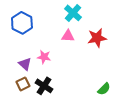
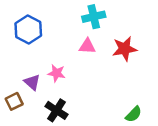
cyan cross: (73, 13) -> (94, 17), turned 36
brown square: (23, 84) -> (14, 101), moved

